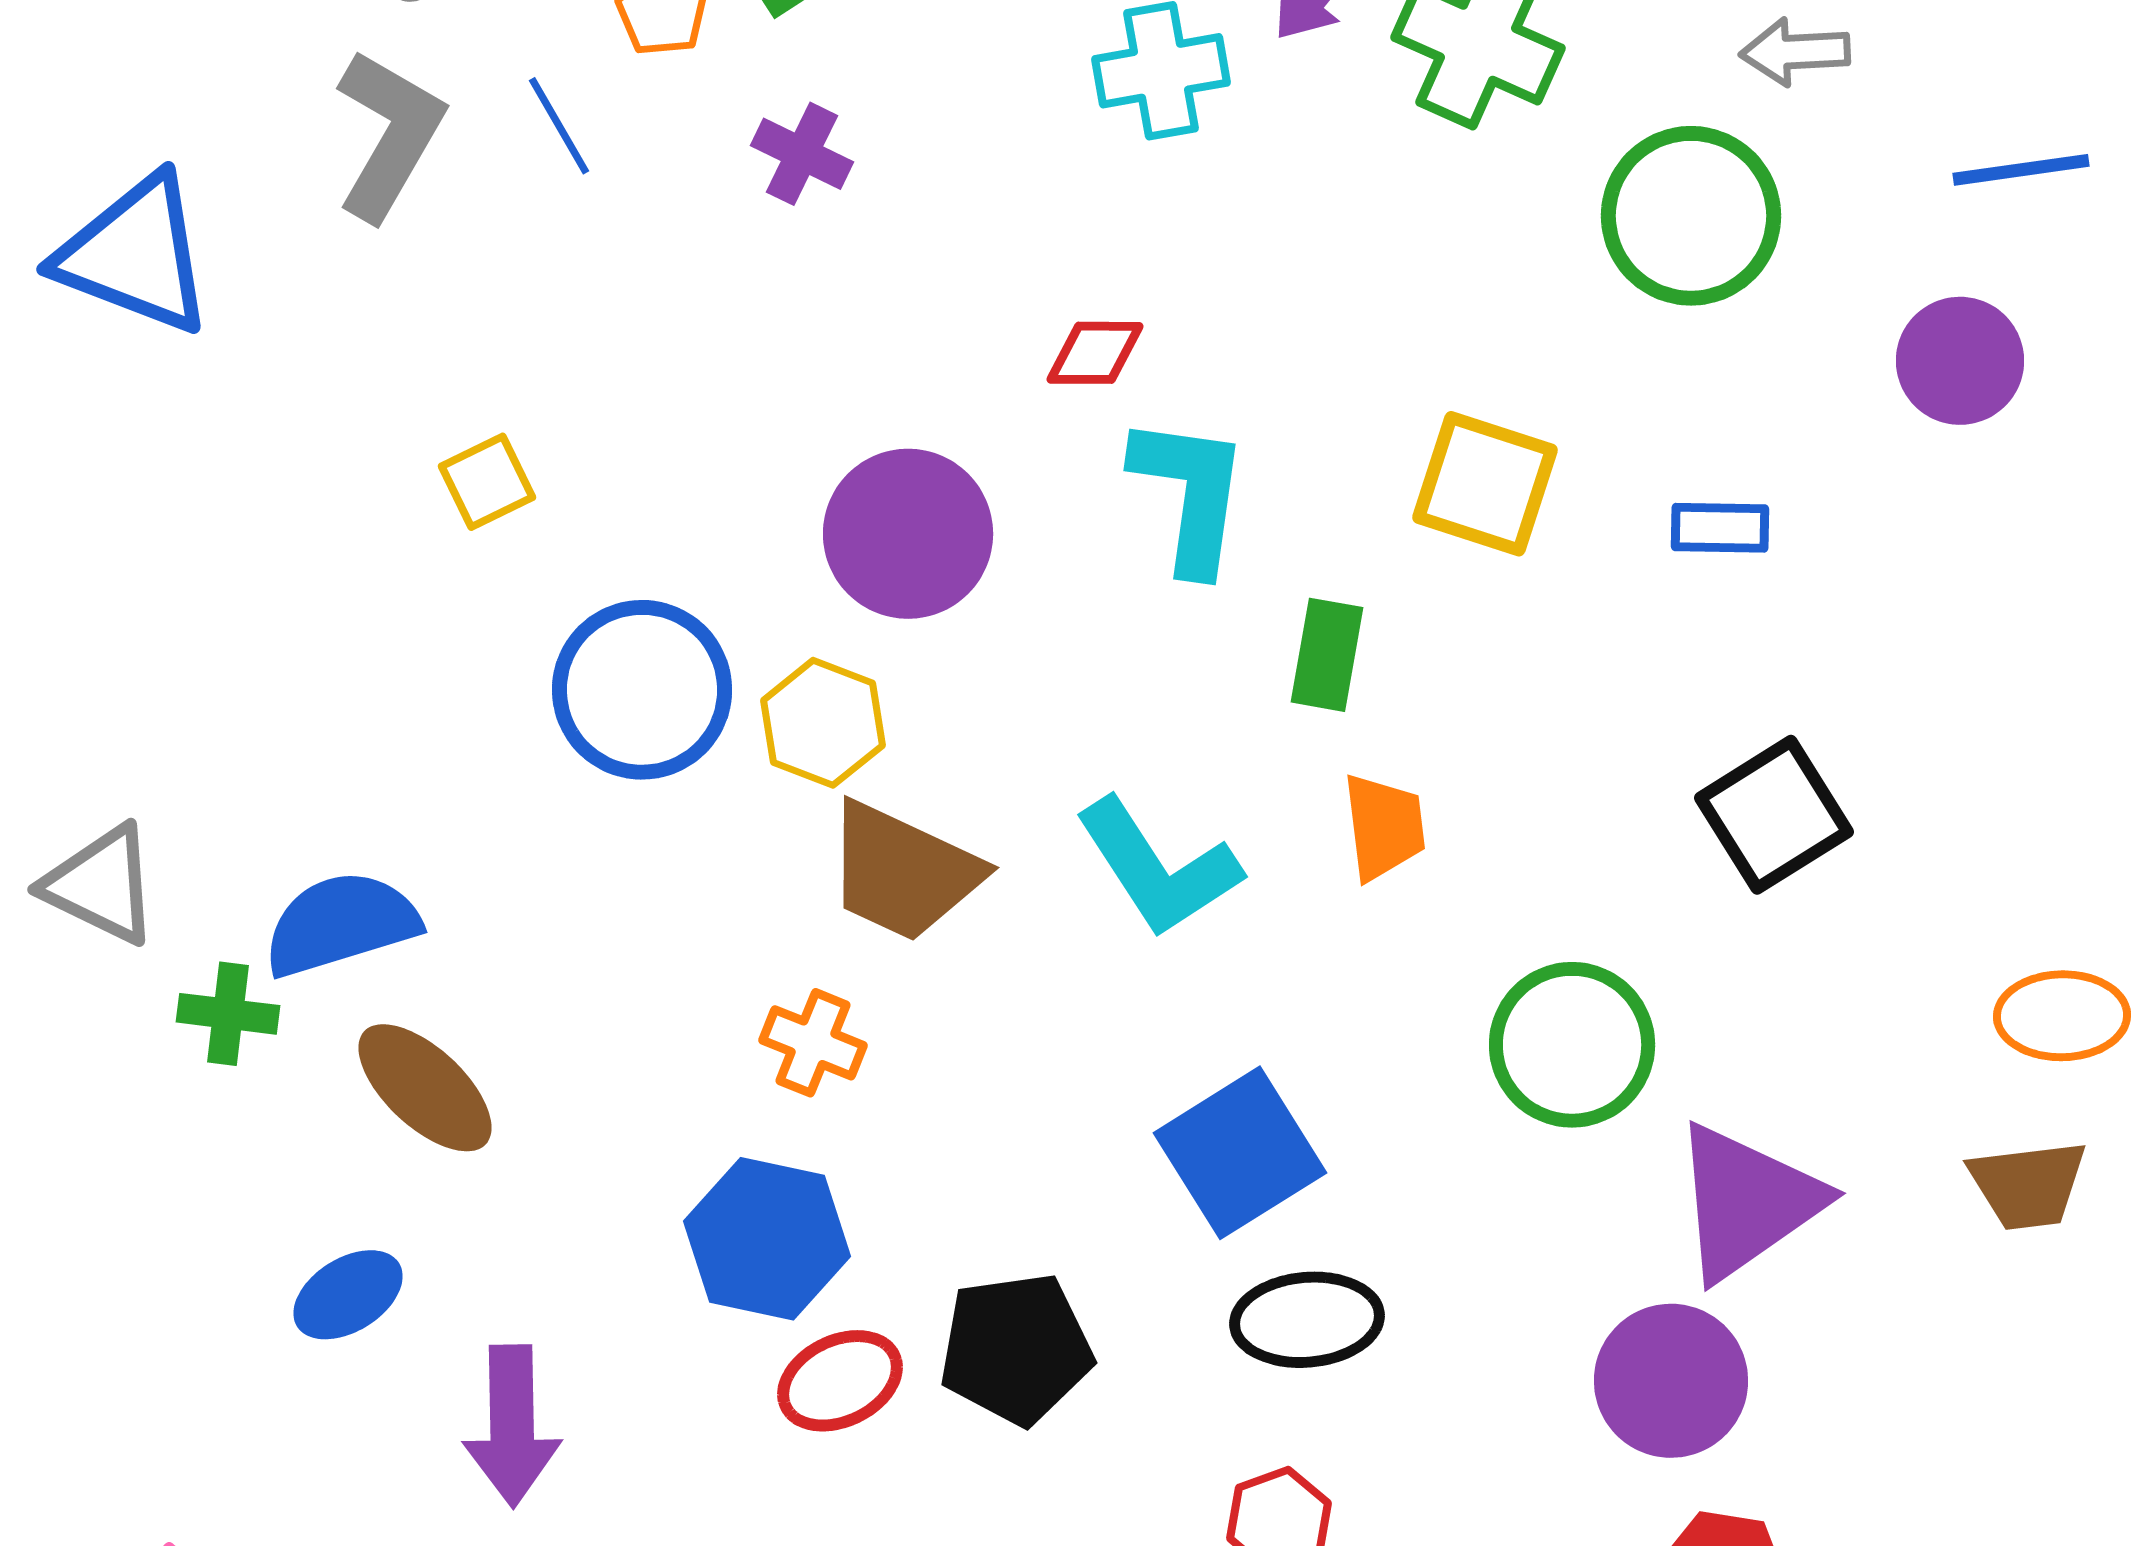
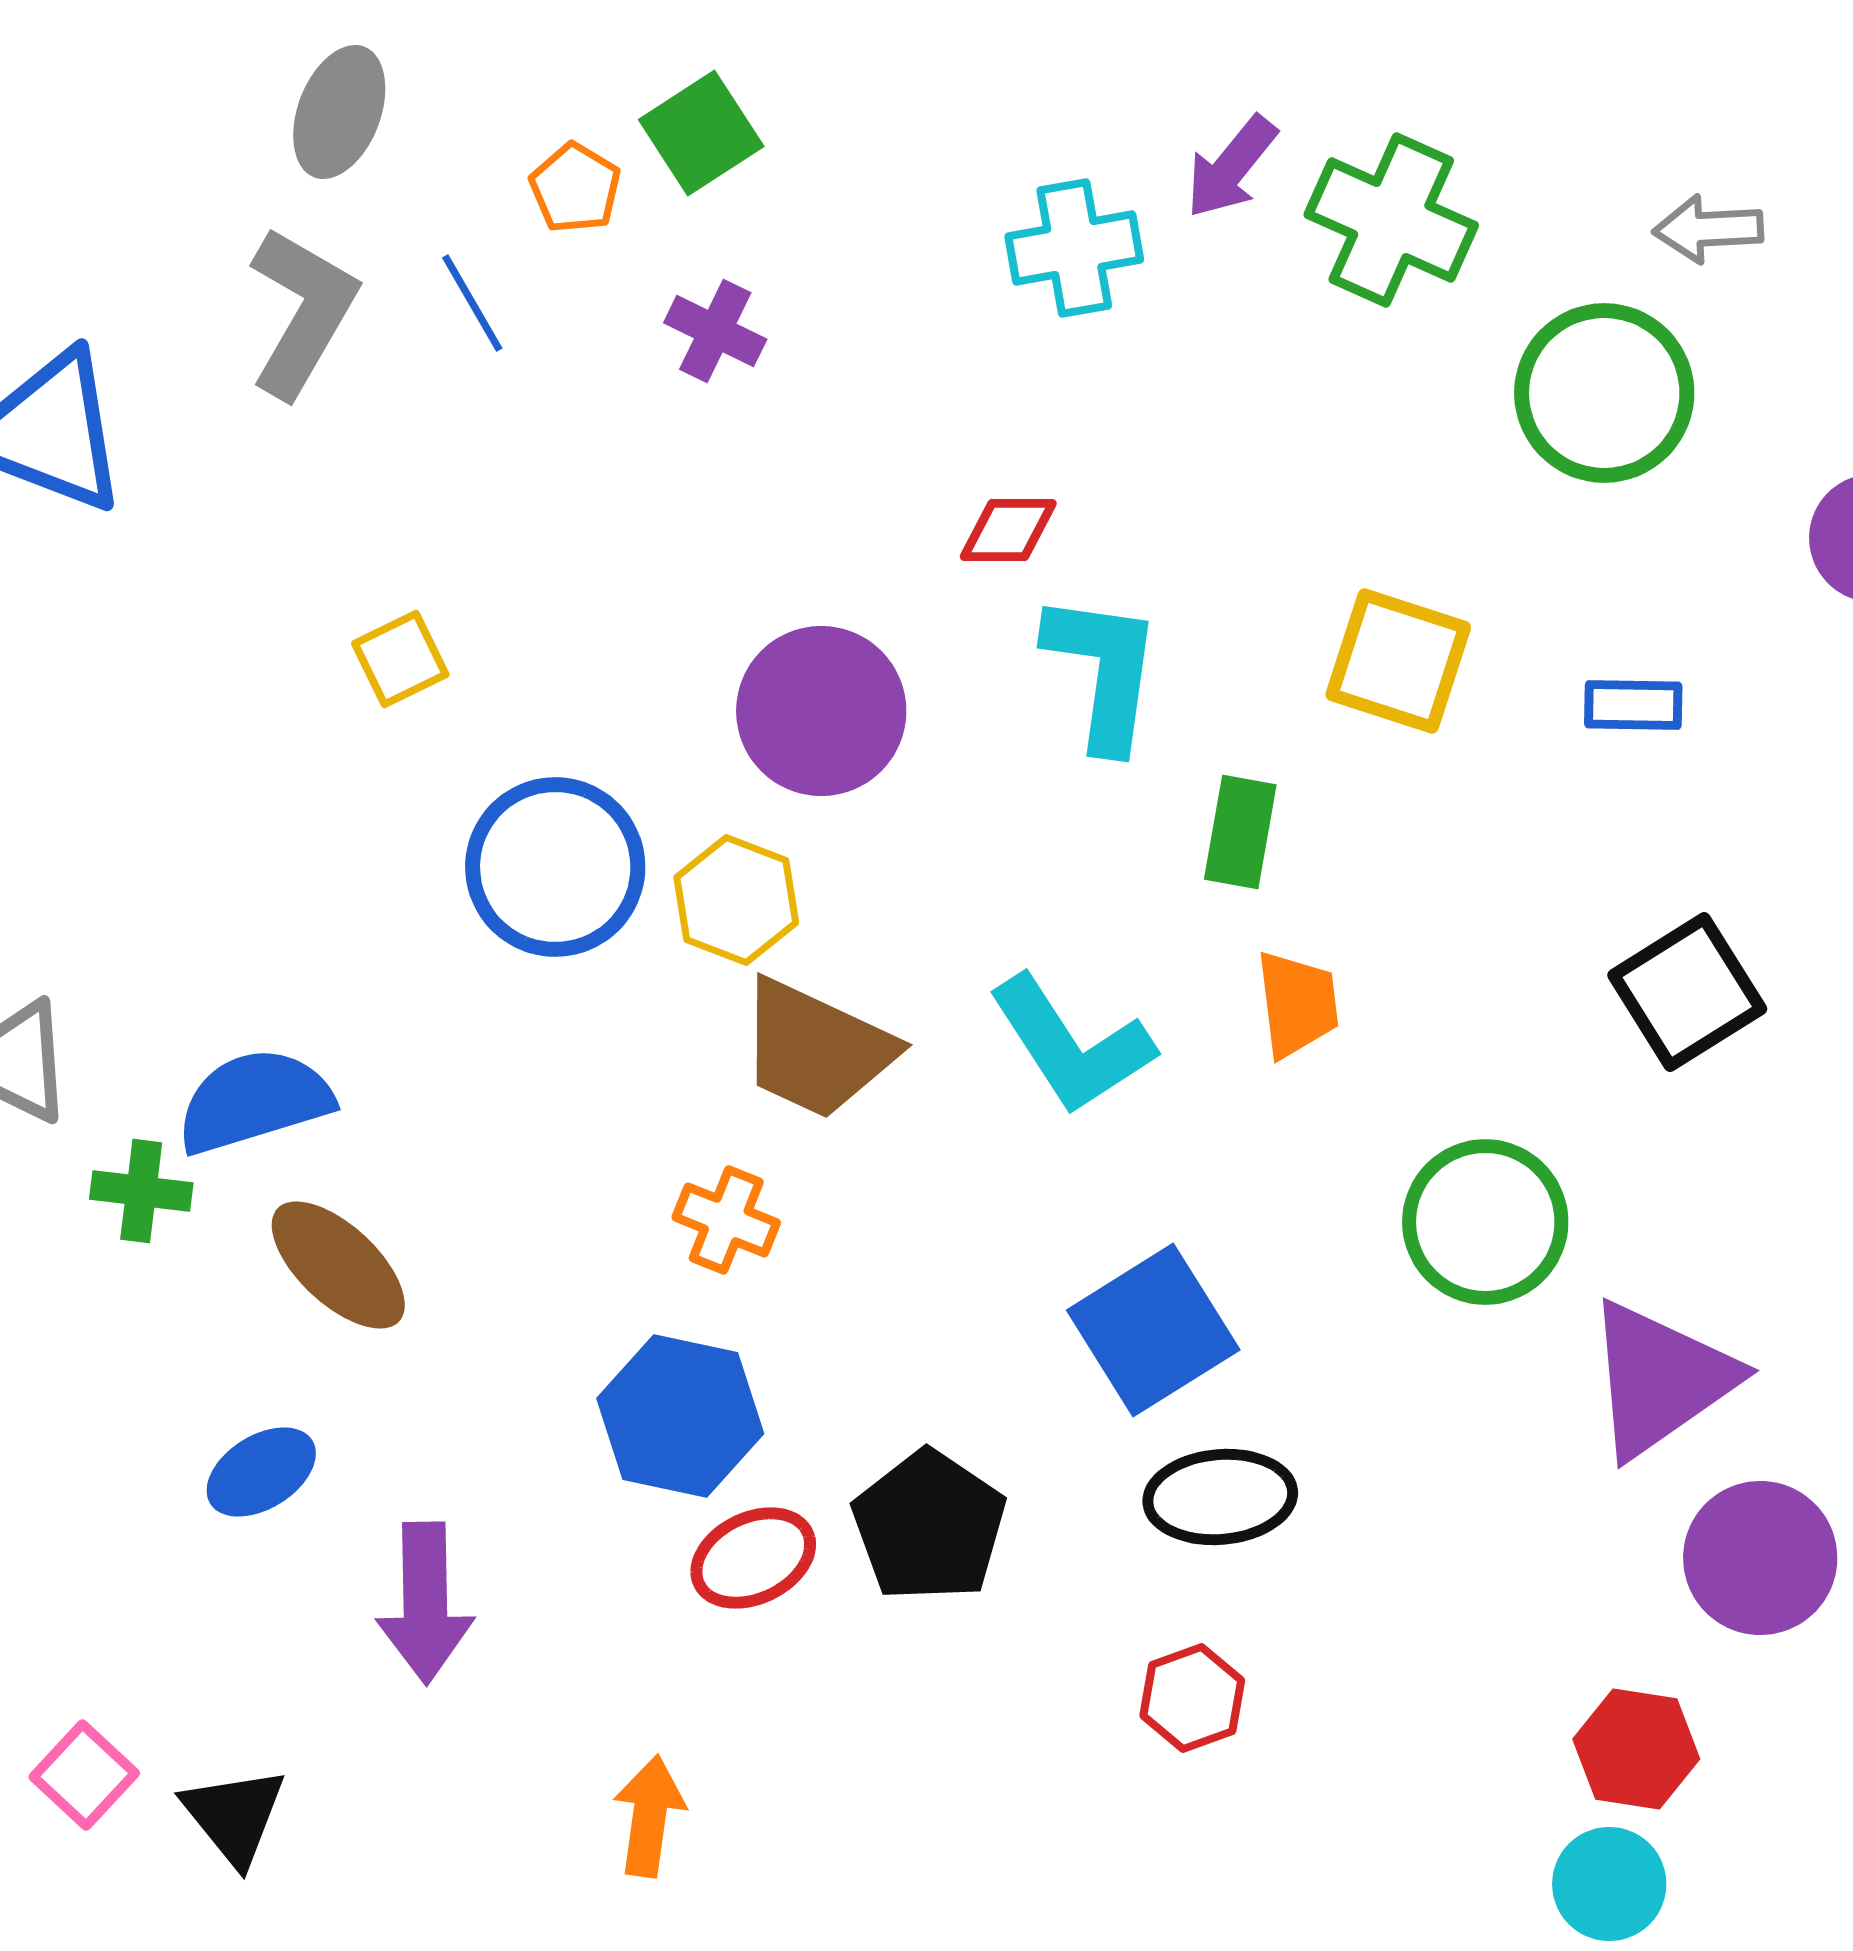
black pentagon: (1016, 1349) -> (929, 1526), turned -30
purple circle: (1671, 1381) -> (1760, 1558), moved

